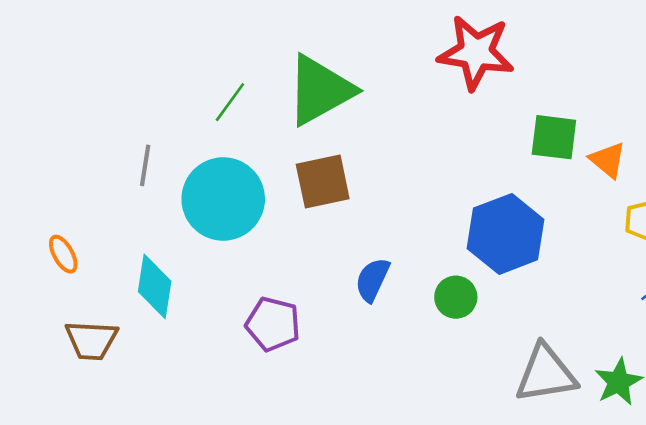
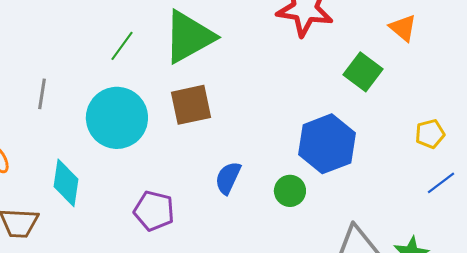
green square: (554, 137) -> (363, 72), turned 30
orange triangle: (608, 160) -> (403, 28), moved
gray line: (145, 165) -> (42, 94), moved

